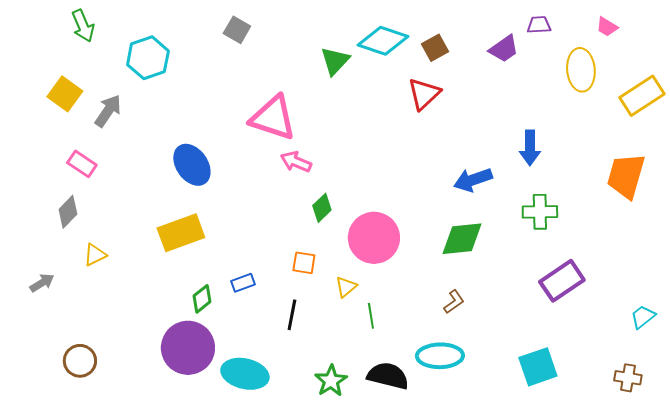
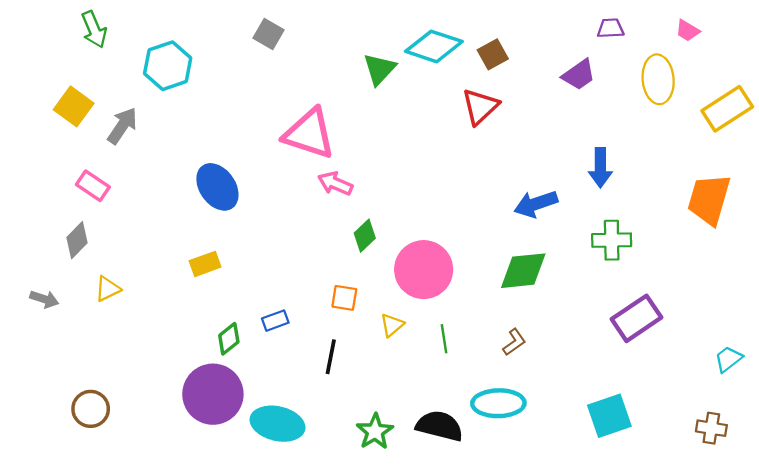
purple trapezoid: (504, 49) -> (579, 75), moved
yellow rectangle: (181, 233) -> (205, 264), size x0.6
gray arrow: (42, 283) -> (44, 299), moved, turned 50
green line: (371, 316) -> (444, 339), moved

